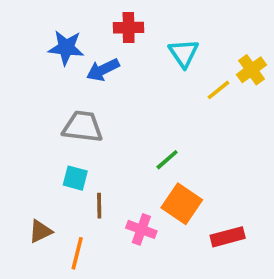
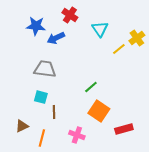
red cross: (129, 28) -> (70, 15), turned 35
pink cross: (141, 229) -> (77, 135), moved

